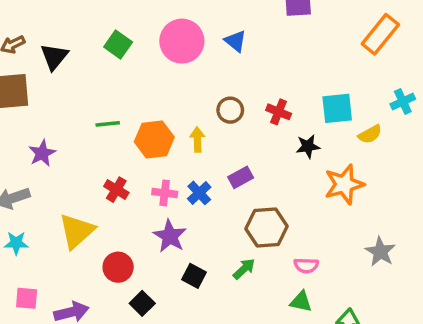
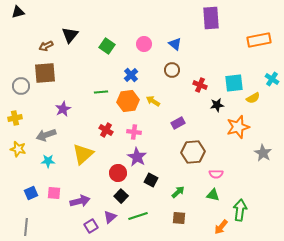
orange rectangle: (380, 34) -> (259, 40), turned 40
pink circle: (182, 41) -> (144, 44), size x0.6
black triangle: (54, 57) -> (70, 35), moved
cyan cross: (403, 101) -> (272, 79), turned -32
brown circle: (230, 110) -> (172, 70), moved
yellow arrow: (197, 139) -> (153, 101), turned -56
blue cross: (199, 193) -> (131, 75), moved
gray star: (380, 252) -> (263, 153), moved
red circle: (118, 267) -> (118, 173), moved
green arrow: (244, 269) -> (178, 192), moved

